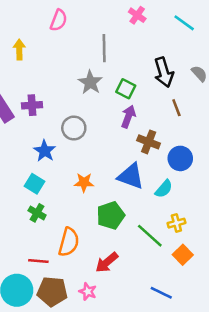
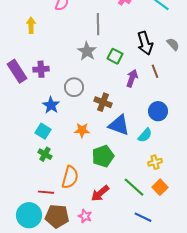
purple arrow: (128, 117) -> (132, 78), moved
brown cross: (149, 142) -> (103, 102), moved
green line: (150, 236) -> (134, 187), moved

